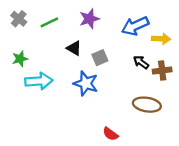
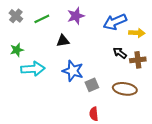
black triangle: (74, 48) -> (63, 41), turned -40
gray square: (100, 58) -> (92, 85), moved
red semicircle: (110, 134) -> (94, 114), turned 48

